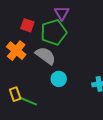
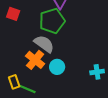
red square: (27, 25) -> (13, 14), moved
orange cross: (16, 51) -> (35, 60), moved

